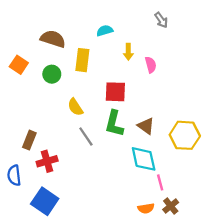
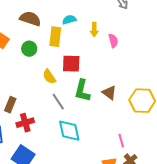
cyan semicircle: (105, 31) -> (69, 20), moved
red square: (115, 92) -> (71, 64), moved
cyan diamond: (144, 159) -> (69, 131), moved

